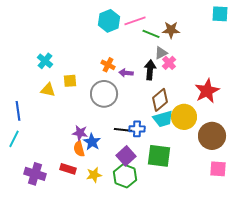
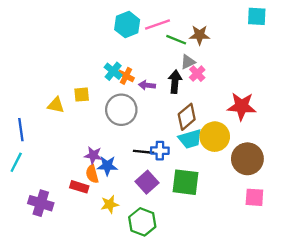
cyan cross: (45, 61) -> (113, 71), moved
red star: (207, 91) -> (242, 106), turned 30
blue star: (92, 142) -> (107, 166), turned -30
red rectangle: (68, 169) -> (79, 187), moved
green hexagon: (125, 176) -> (142, 222), moved

